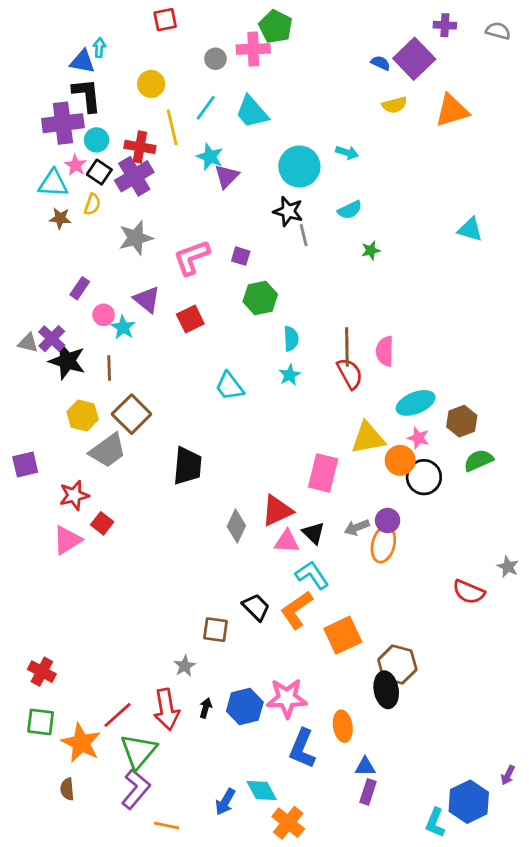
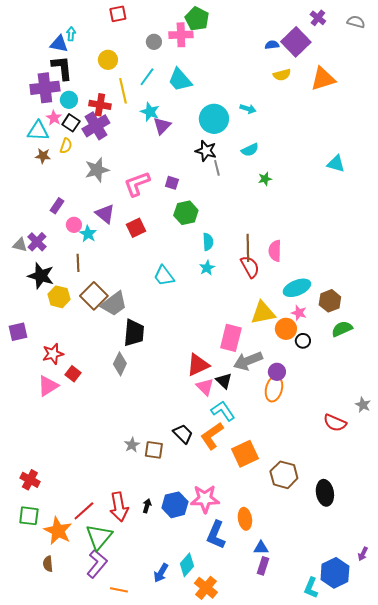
purple cross: (445, 25) -> (318, 18), turned 35
blue semicircle: (381, 63) -> (272, 45), turned -32
black star: (67, 361) -> (41, 276), moved
gray trapezoid: (108, 451) -> (114, 304), moved
black circle: (424, 477) -> (303, 341), size x0.6
gray diamond: (236, 526) -> (120, 364), moved
gray arrow: (357, 527) -> (248, 361), moved, size x1.6
pink triangle: (287, 541) -> (205, 387), turned 42
gray star: (185, 666) -> (132, 445), moved
black ellipse: (386, 690) -> (325, 493), moved
cyan diamond: (262, 790) -> (187, 565), turned 70

